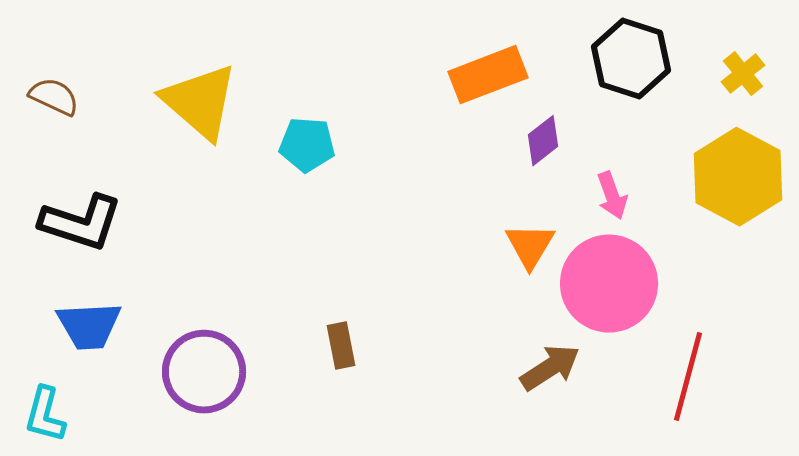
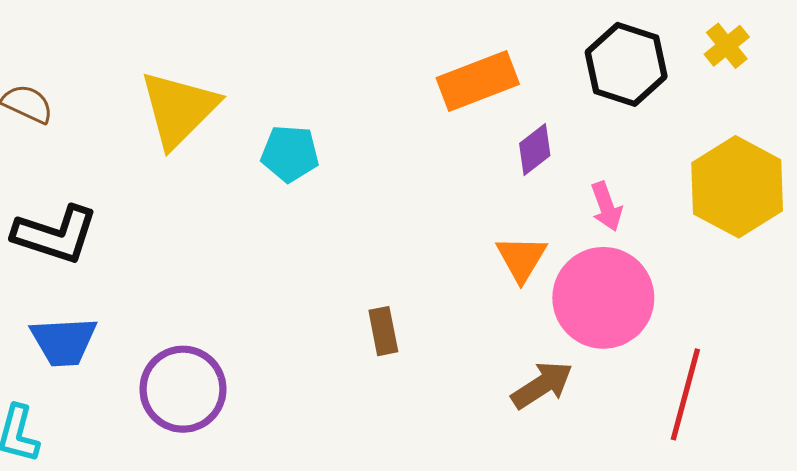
yellow cross: (743, 74) -> (727, 46), moved
yellow triangle: (200, 102) -> (179, 109), turned 34
brown rectangle: (341, 346) -> (383, 331), moved

